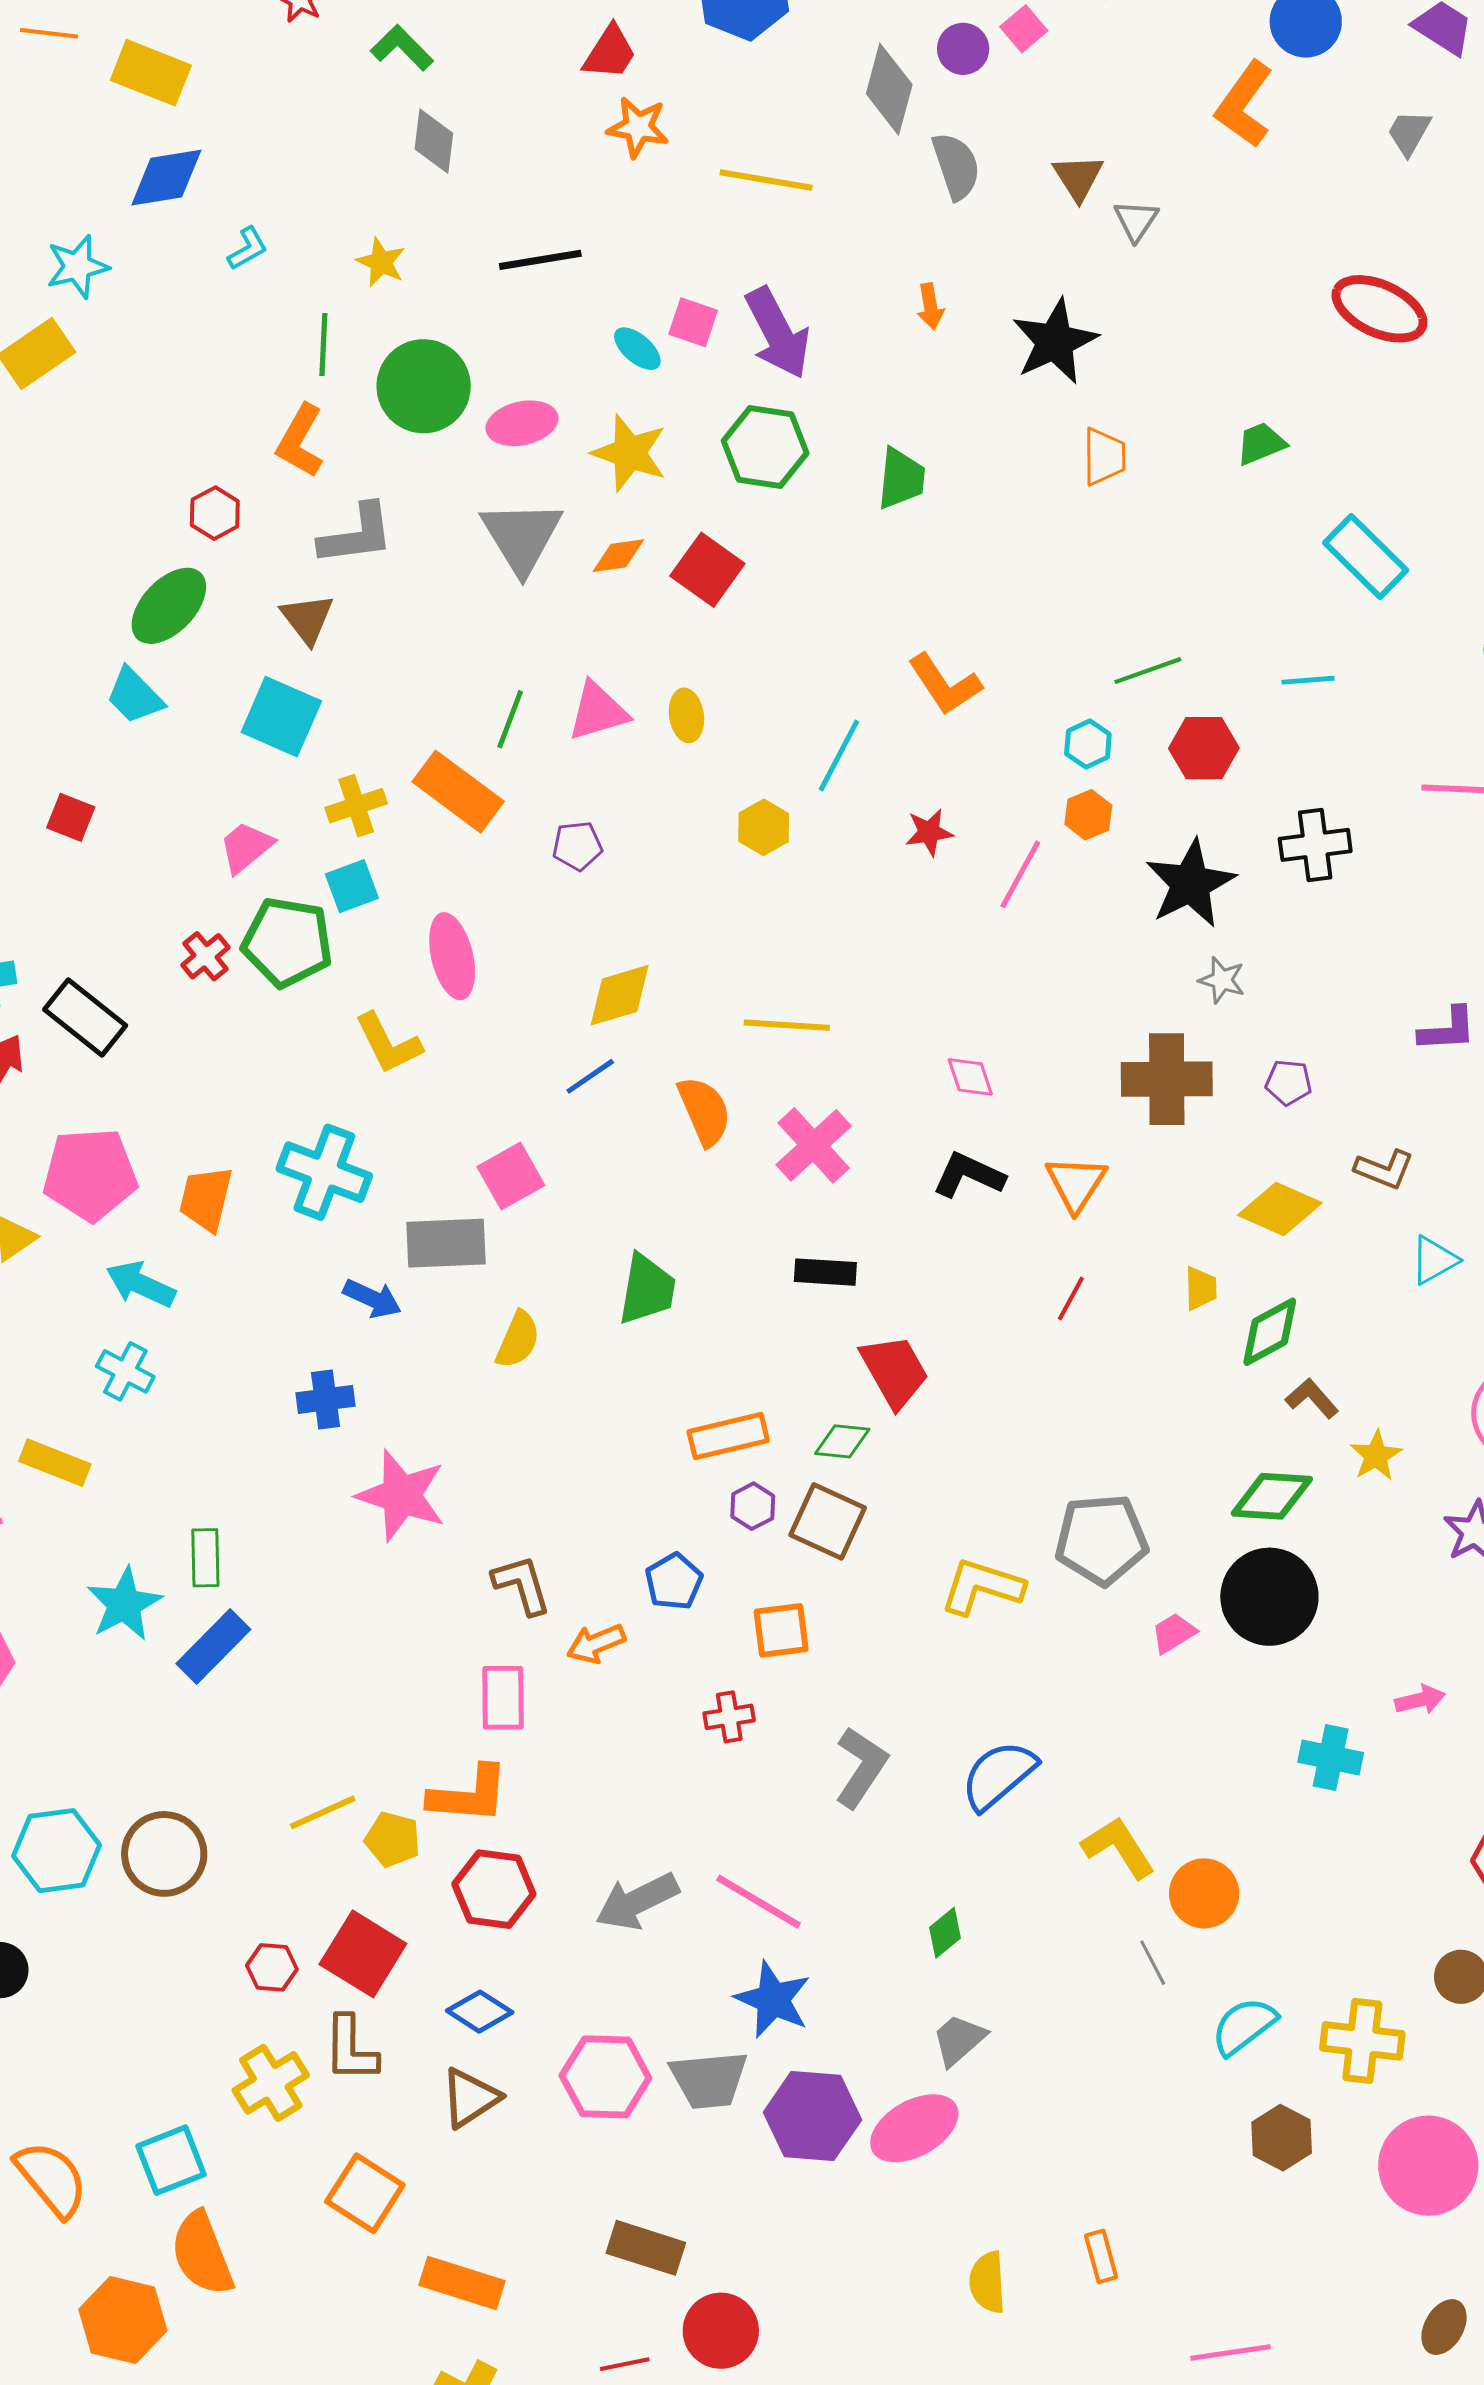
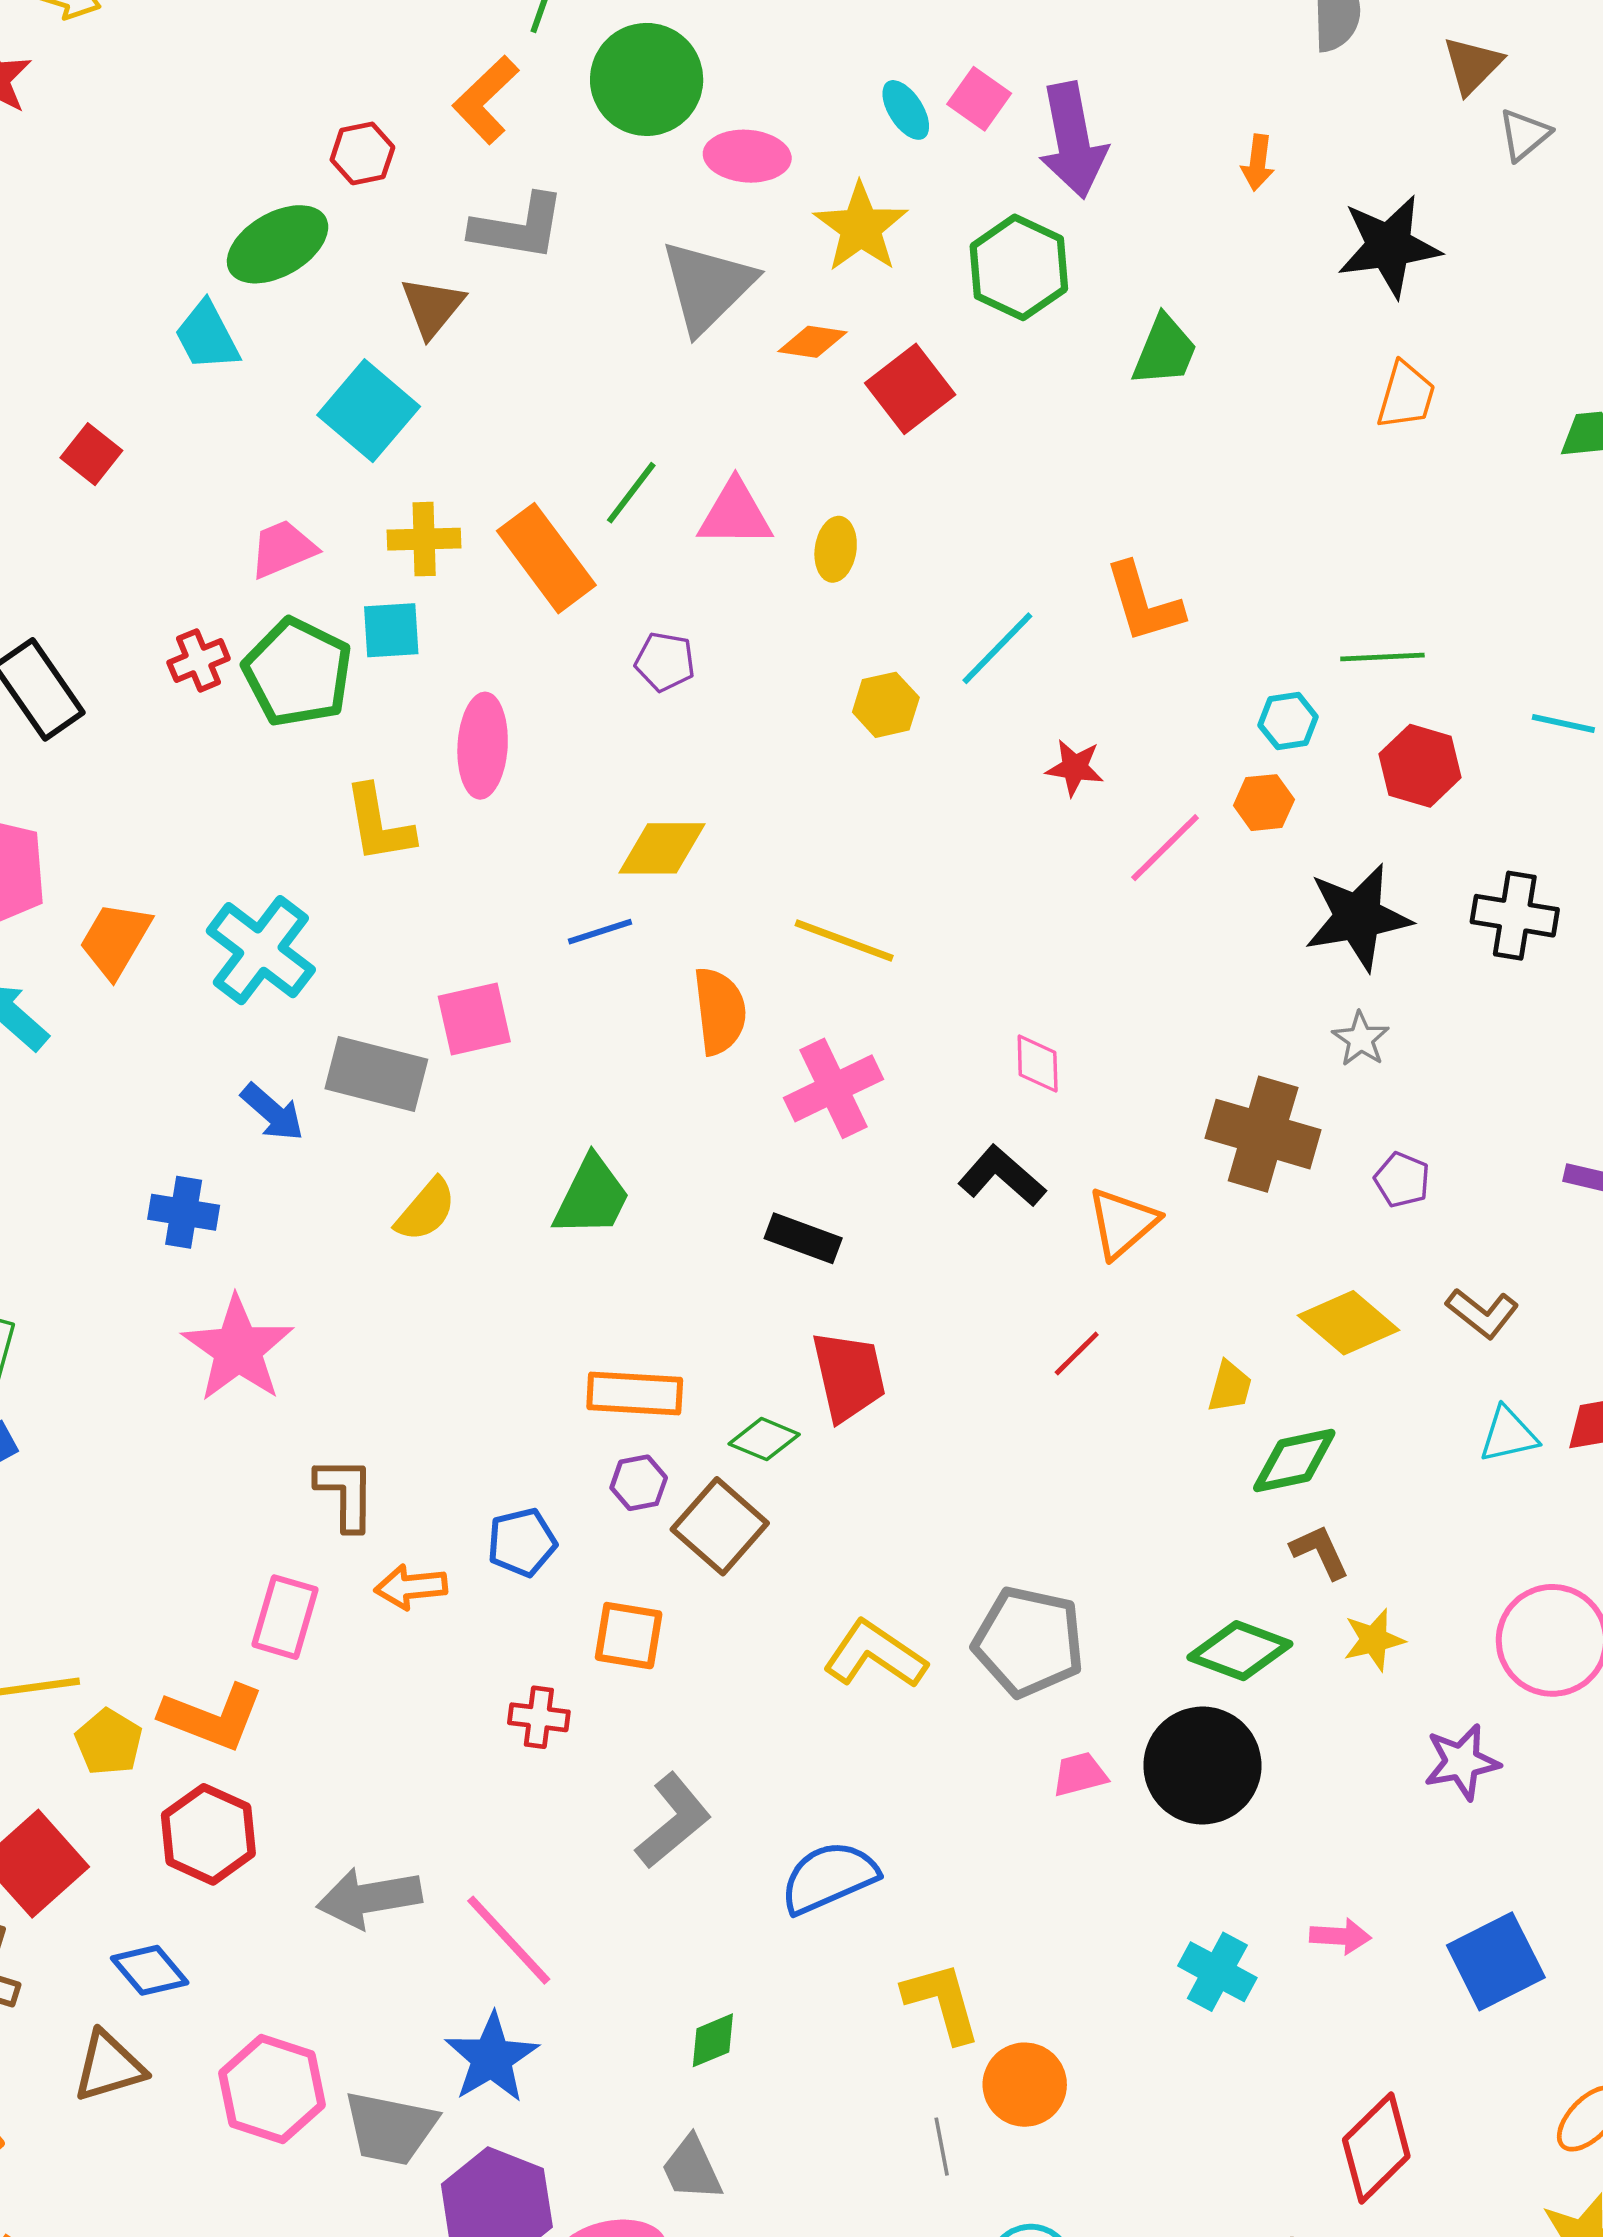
gray trapezoid: (959, 2040) -> (692, 2168), turned -90

